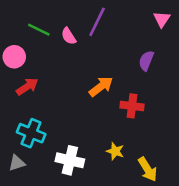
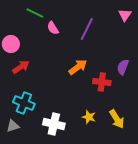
purple line: (97, 22) -> (87, 29), moved
green line: (39, 30) -> (35, 13), moved
purple semicircle: (146, 61) -> (123, 67), moved
yellow arrow: (148, 169) -> (117, 119), moved

